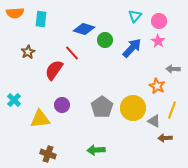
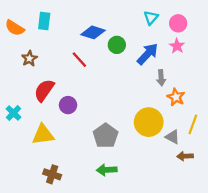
orange semicircle: (15, 13) -> (15, 28), moved, turned 36
gray arrow: (173, 69) -> (161, 78), moved, turned -96
red semicircle: (54, 70) -> (44, 90), moved
purple circle: (62, 105) -> (68, 105), moved
gray pentagon: (102, 107) -> (105, 136), moved

